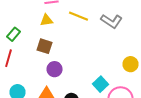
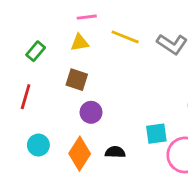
green rectangle: (14, 34) -> (36, 51), moved
cyan square: (100, 84) -> (156, 134), turned 35

